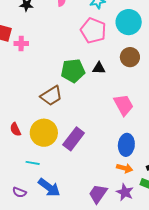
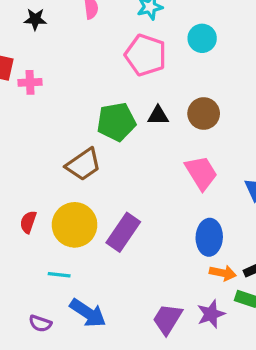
cyan circle: (129, 22) -> (202, 38), size x0.7
brown circle: (130, 57) -> (204, 113), moved
red semicircle: (15, 129) -> (28, 222), turned 48
orange arrow: (125, 168) -> (223, 273), moved
purple star: (125, 192) -> (211, 314), turned 30

